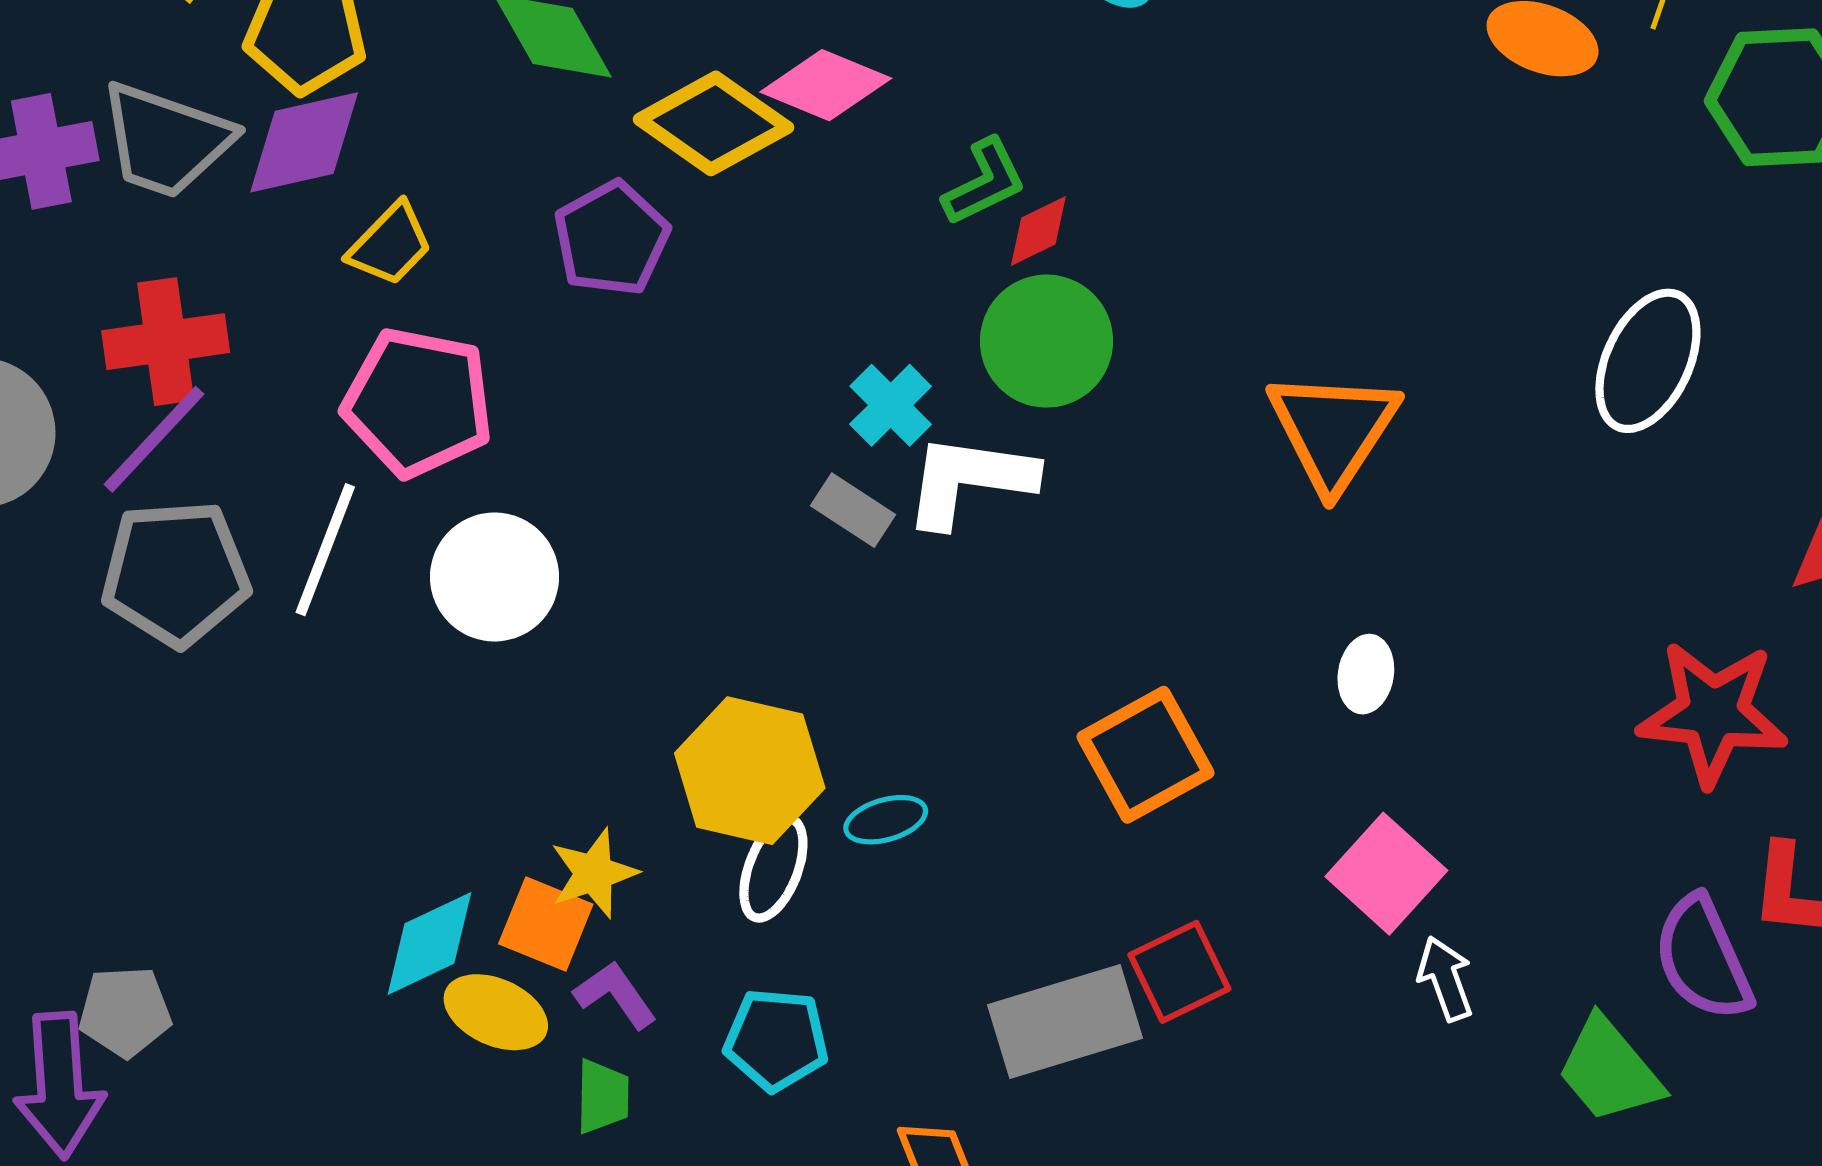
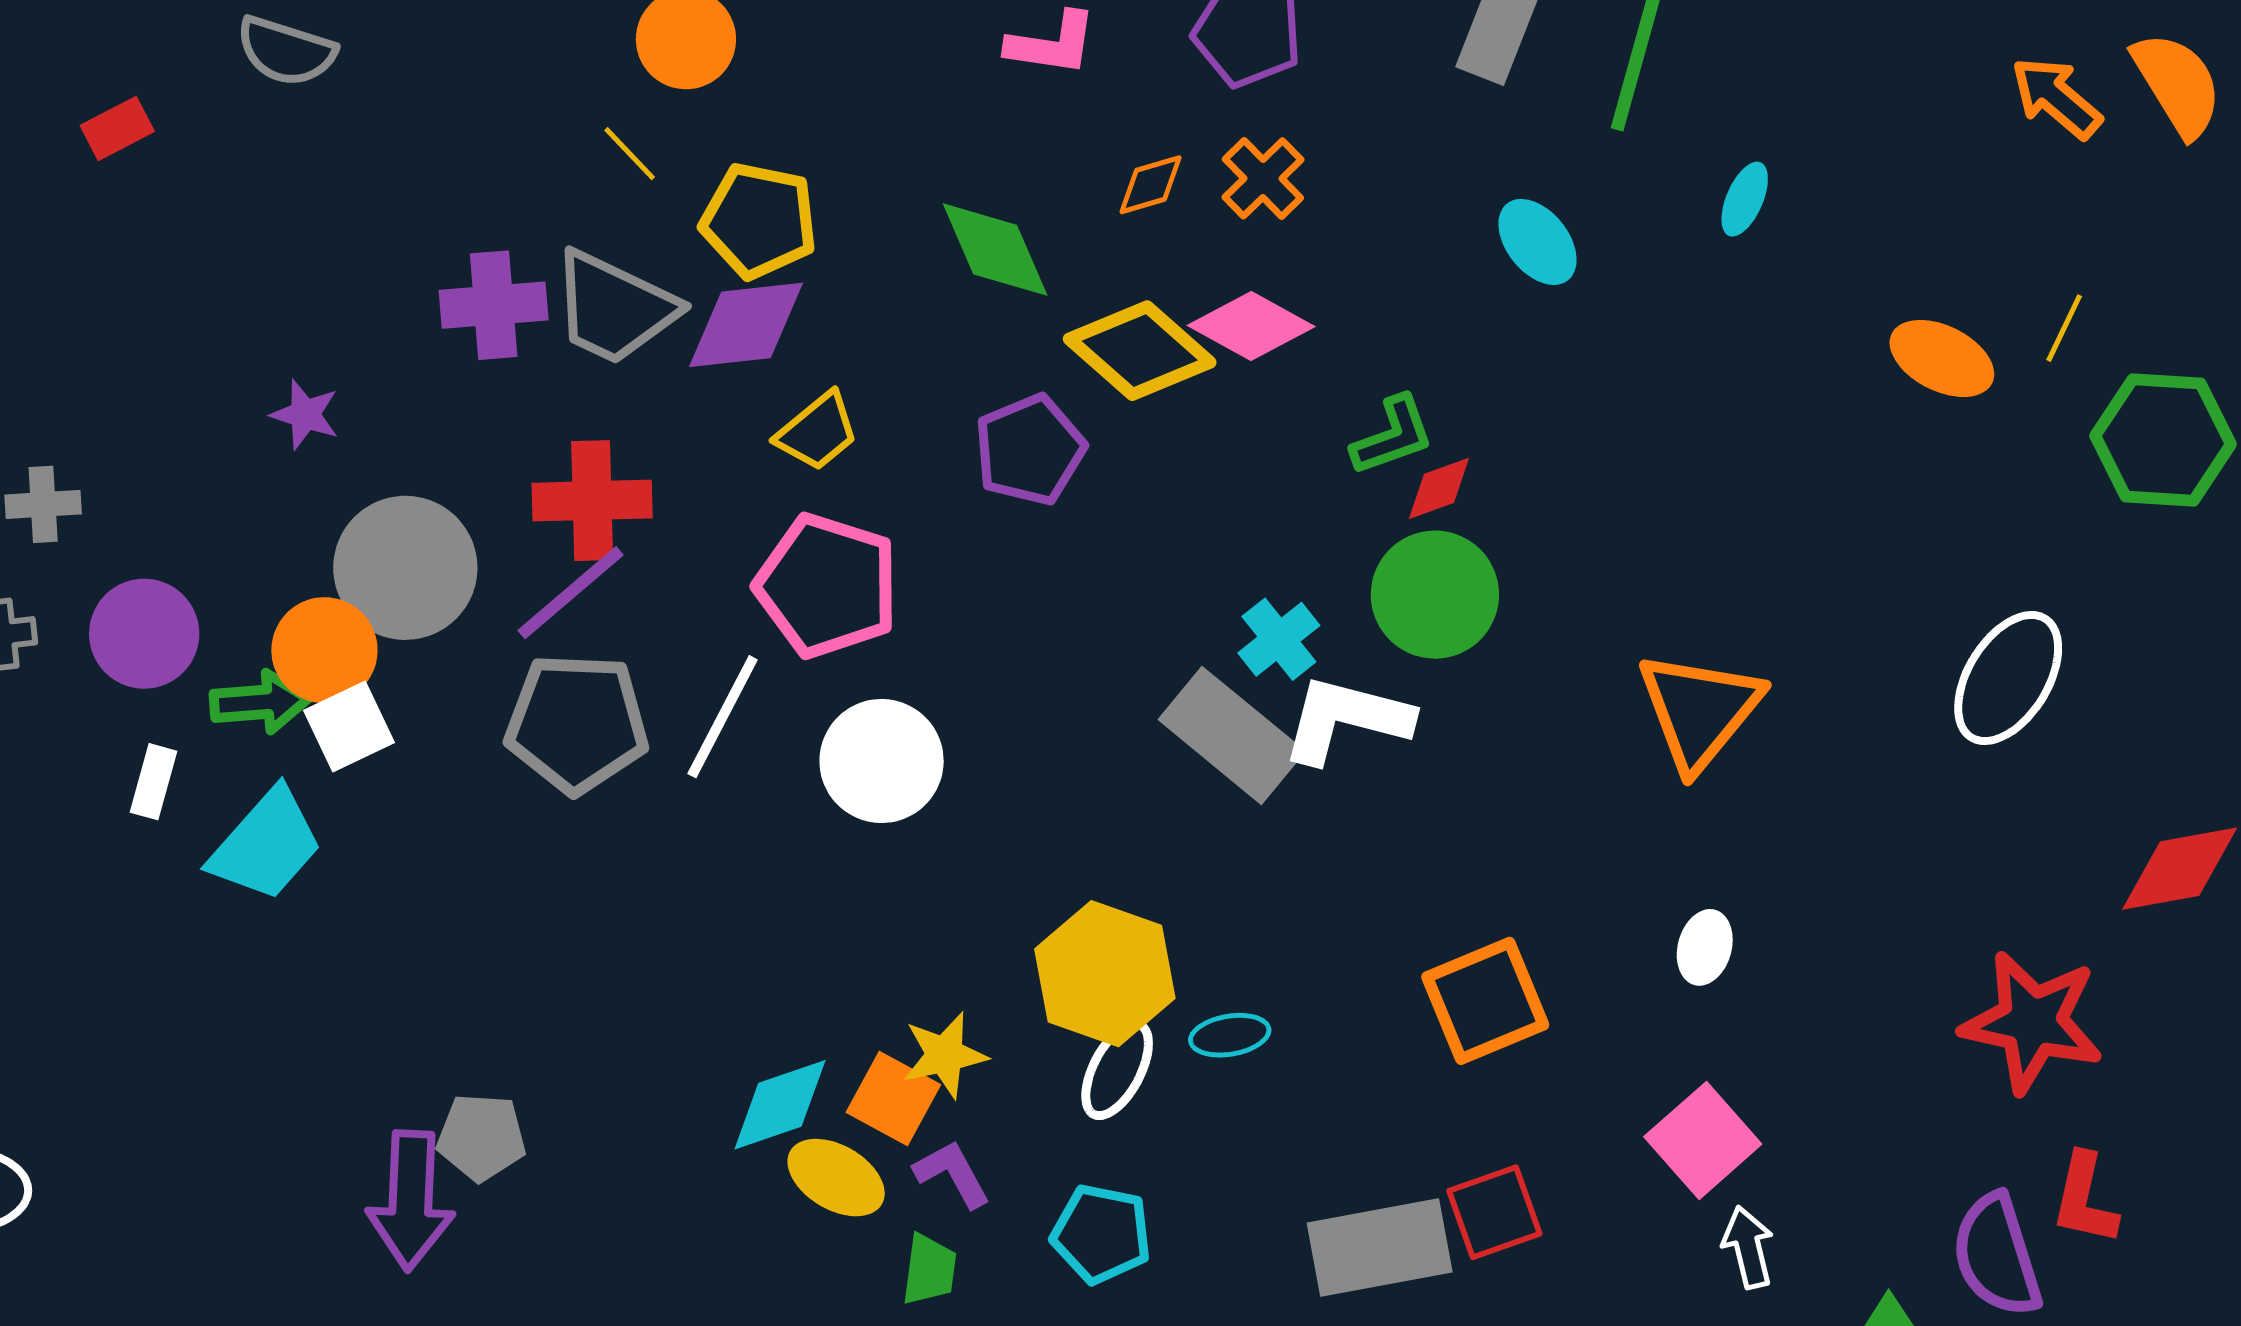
gray rectangle: (853, 510) -> (1232, 735), size x1.8

